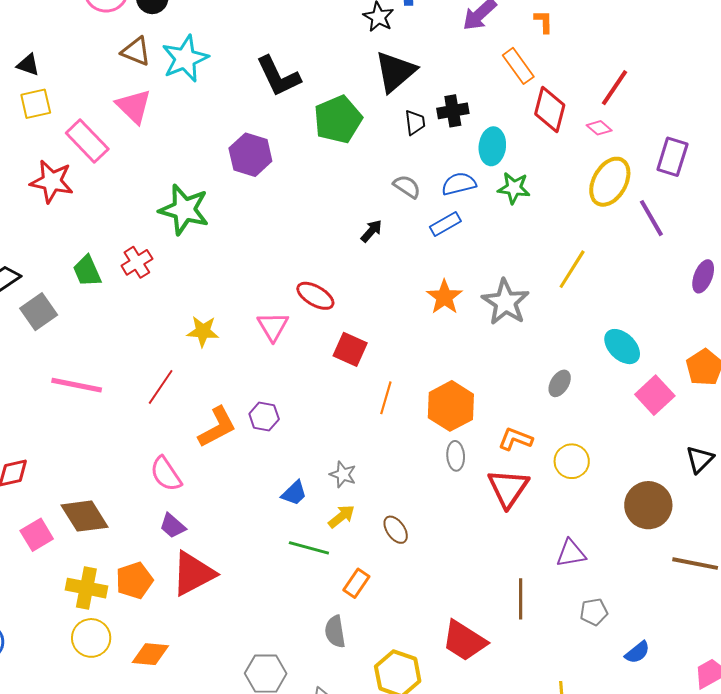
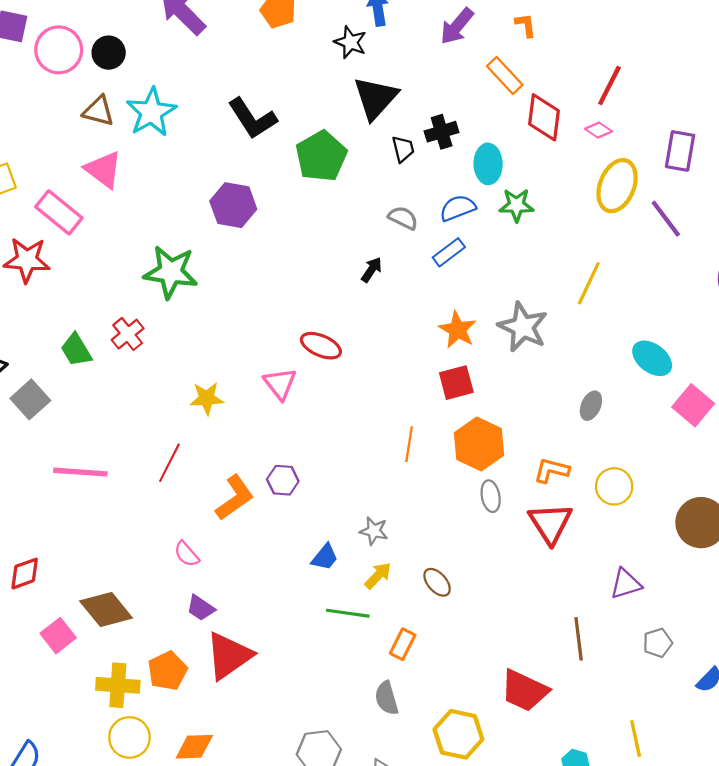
red square: (350, 349) -> (456, 383), moved, turned -32
pink semicircle: (166, 474) -> (187, 554), size x0.7

